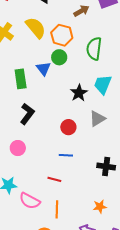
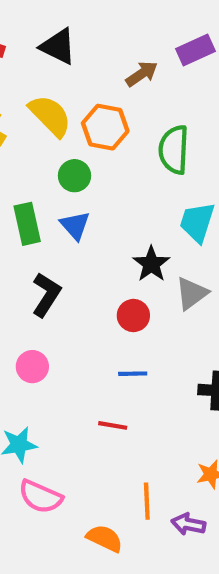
green circle: (59, 57) -> (74, 176), moved
blue triangle: (43, 69) -> (75, 225), moved
black star: (79, 93) -> (151, 264), moved
pink semicircle: (30, 201) -> (40, 497), moved
orange line: (57, 209) -> (147, 501), moved

